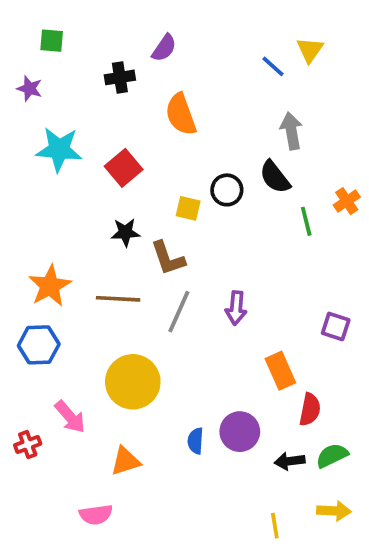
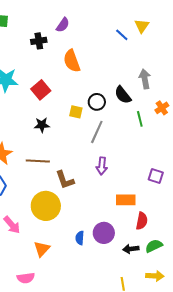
gray arrow: (291, 131) -> (145, 79), moved
brown L-shape: (168, 258) -> (65, 180), moved
gray line: (179, 312) -> (97, 132), moved
orange rectangle: (280, 371) -> (126, 200), turned -66
orange triangle: (125, 461) -> (42, 249), turned -30

